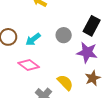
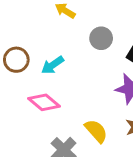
gray circle: (64, 35) -> (101, 38), moved

